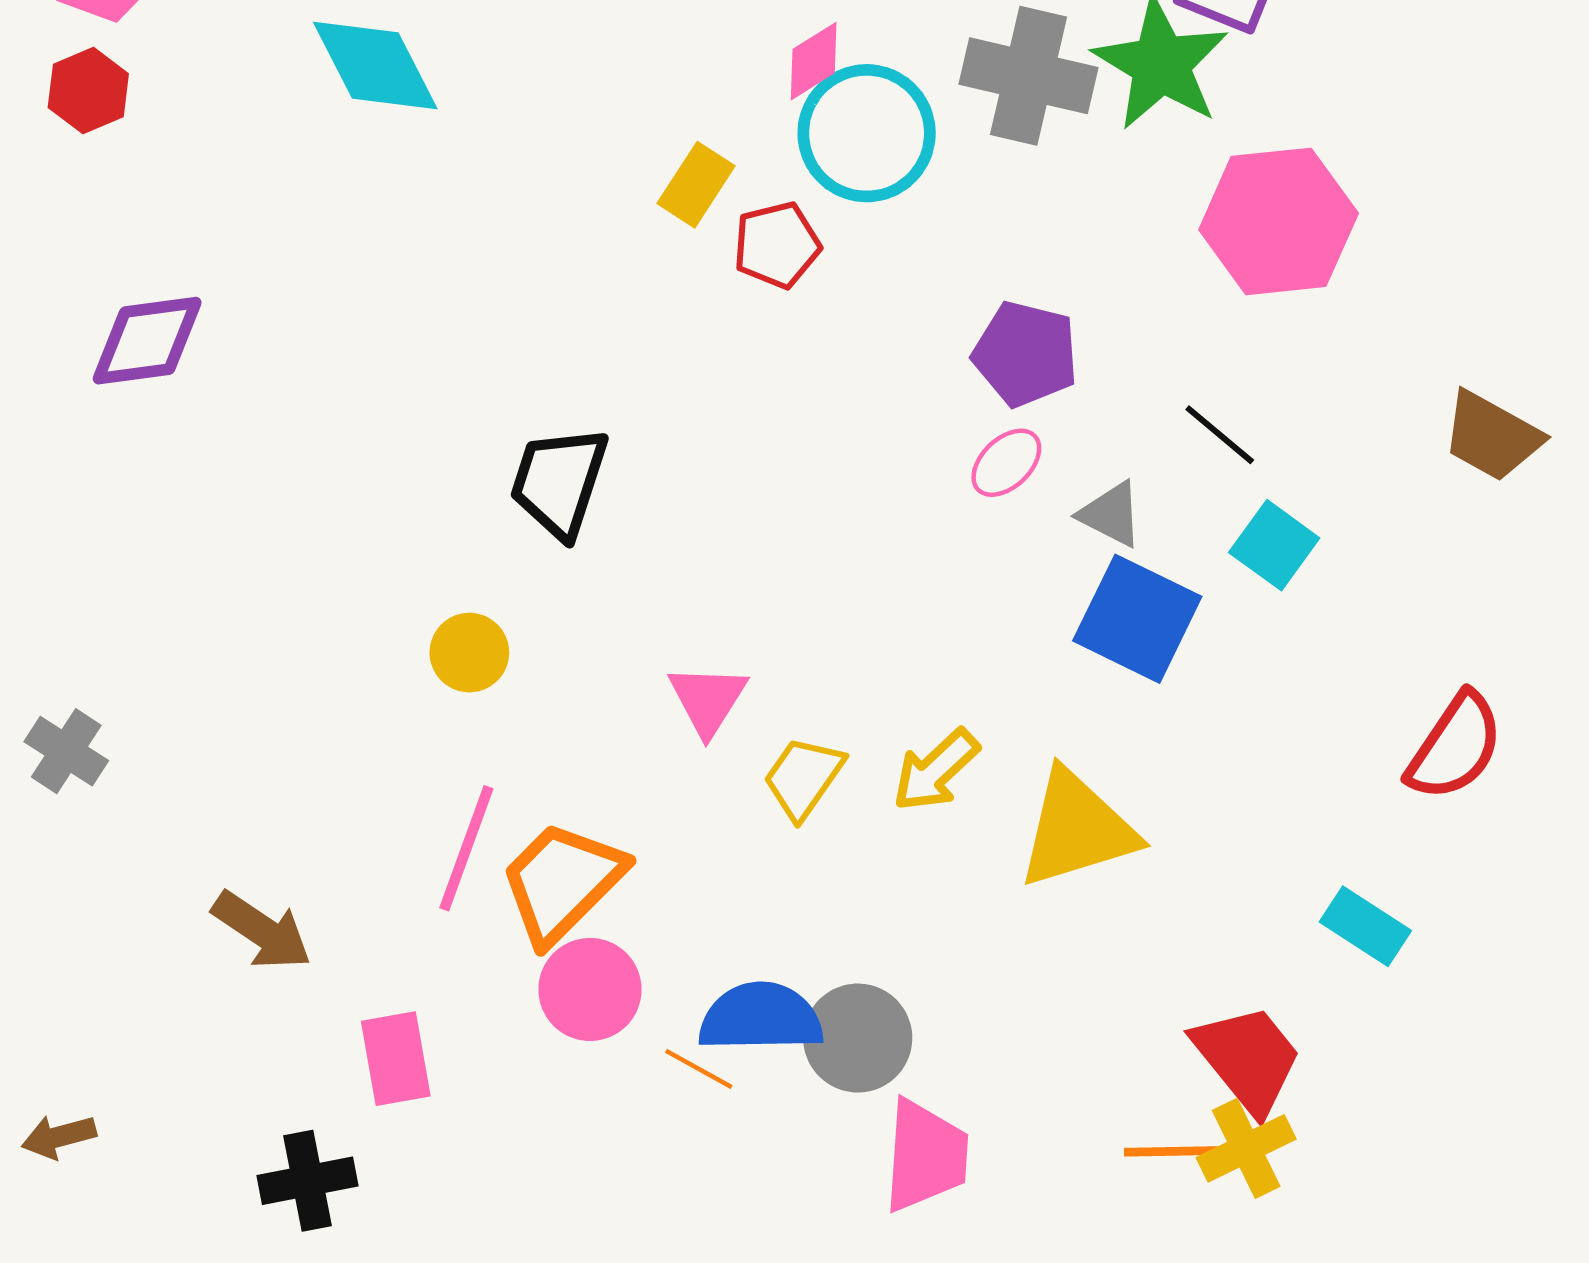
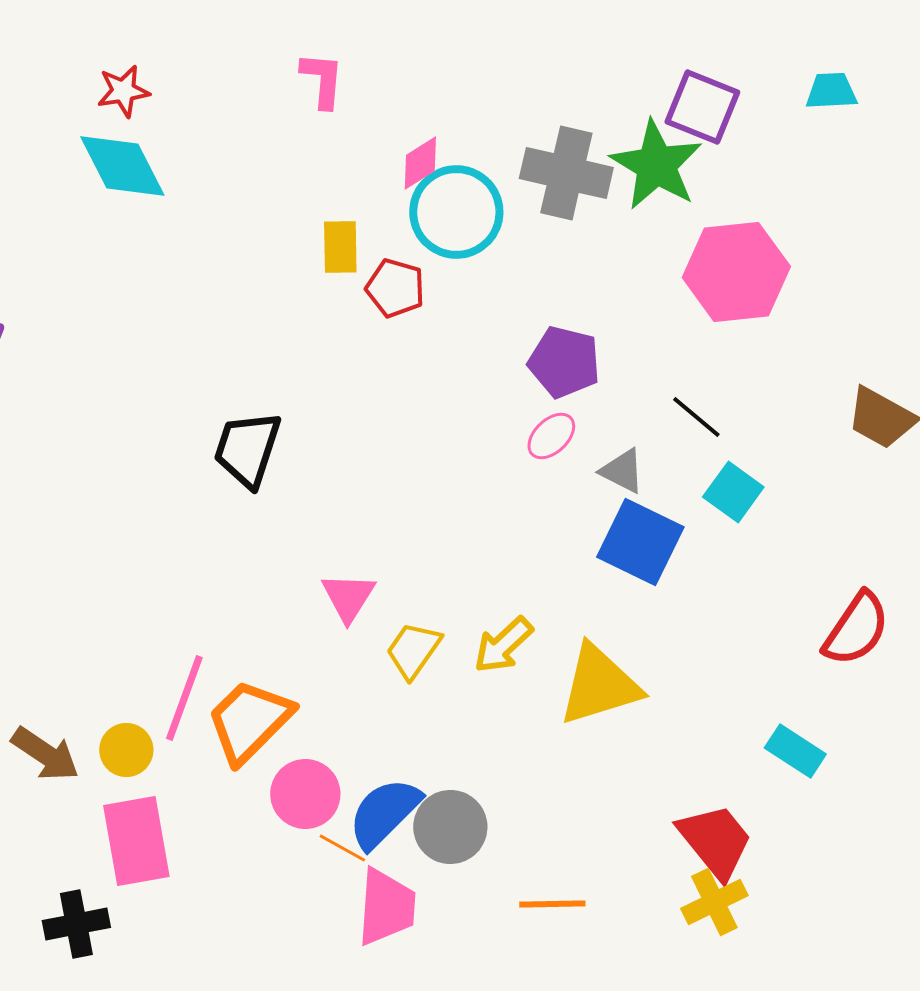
yellow rectangle: (696, 185) -> (340, 247), turned -34
red pentagon: (777, 245) -> (395, 288), turned 30
yellow circle: (469, 653) -> (126, 750), moved
pink circle: (590, 989) -> (305, 794), moved
blue semicircle: (761, 1017) -> (384, 813), turned -44
pink rectangle: (396, 1059) -> (136, 841), size x1.4
orange line: (1173, 1151) -> (552, 904), moved
pink trapezoid: (925, 1156) -> (386, 907), moved

